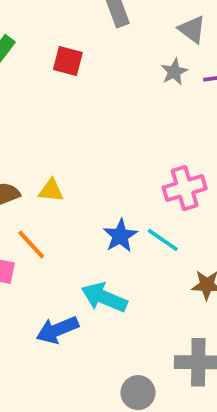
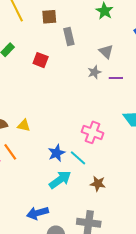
pink cross: (185, 188) -> (93, 132), turned 30
cyan arrow: (104, 297) -> (60, 180), moved, turned 115
blue arrow: (57, 330) -> (38, 213), moved

